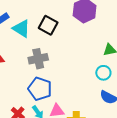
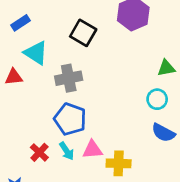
cyan triangle: (21, 29) -> (36, 53), moved

